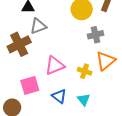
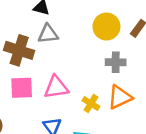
brown cross: (19, 44) -> (19, 50), turned 30
pink square: (30, 85) -> (22, 88), moved

